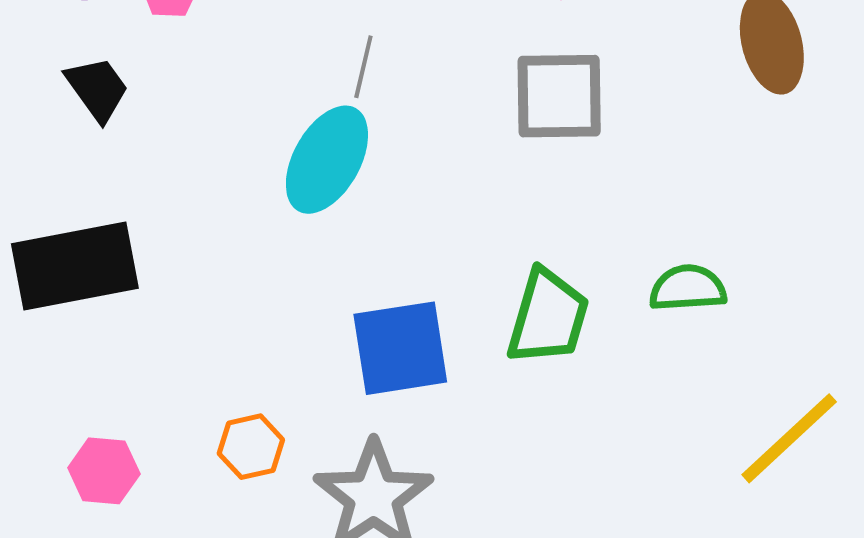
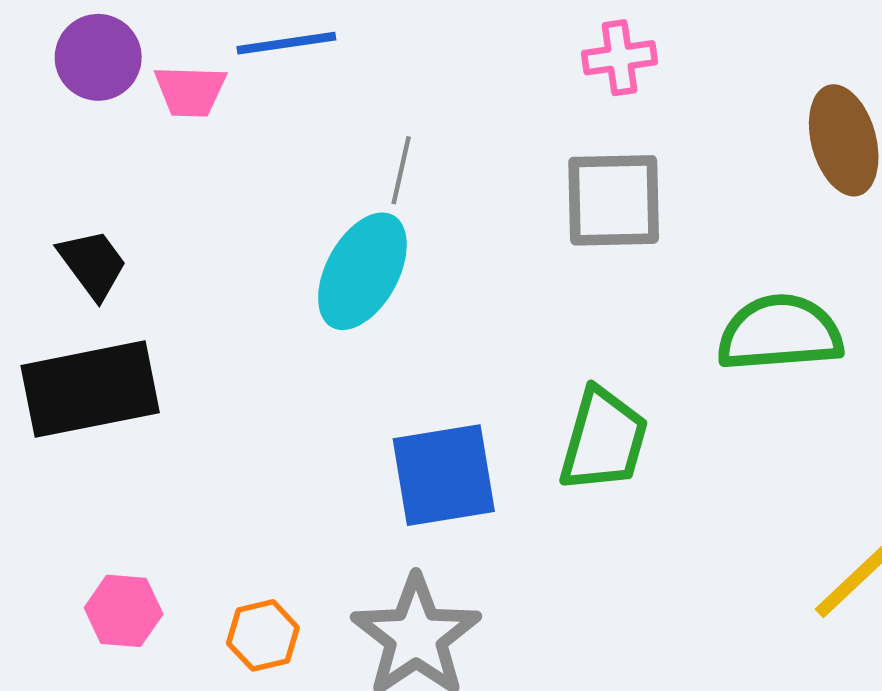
black trapezoid: (97, 89) -> (93, 264), moved
green semicircle: (688, 288) -> (780, 333), moved, size x1.5
orange hexagon: (251, 447) -> (263, 635), moved

